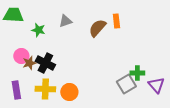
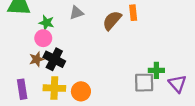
pink circle: (21, 56) -> (43, 38), moved
gray square: (126, 84) -> (144, 83), turned 30

